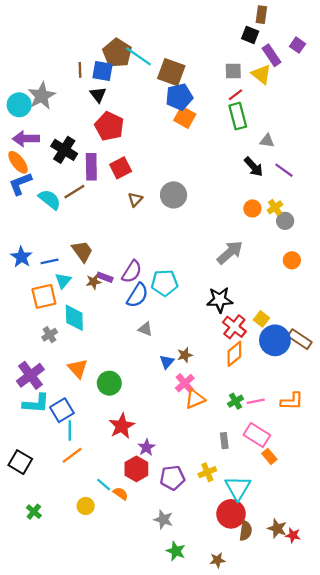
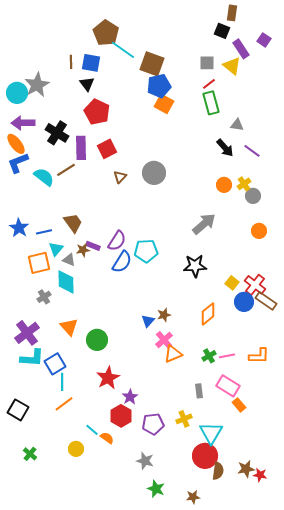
brown pentagon: (117, 53) -> (106, 33), moved
red cross: (234, 327) -> (255, 285), moved
gray triangle: (145, 329) -> (69, 260), moved
blue circle: (275, 340) -> (244, 302), size x0.7
brown star: (277, 529) -> (246, 469), turned -30

